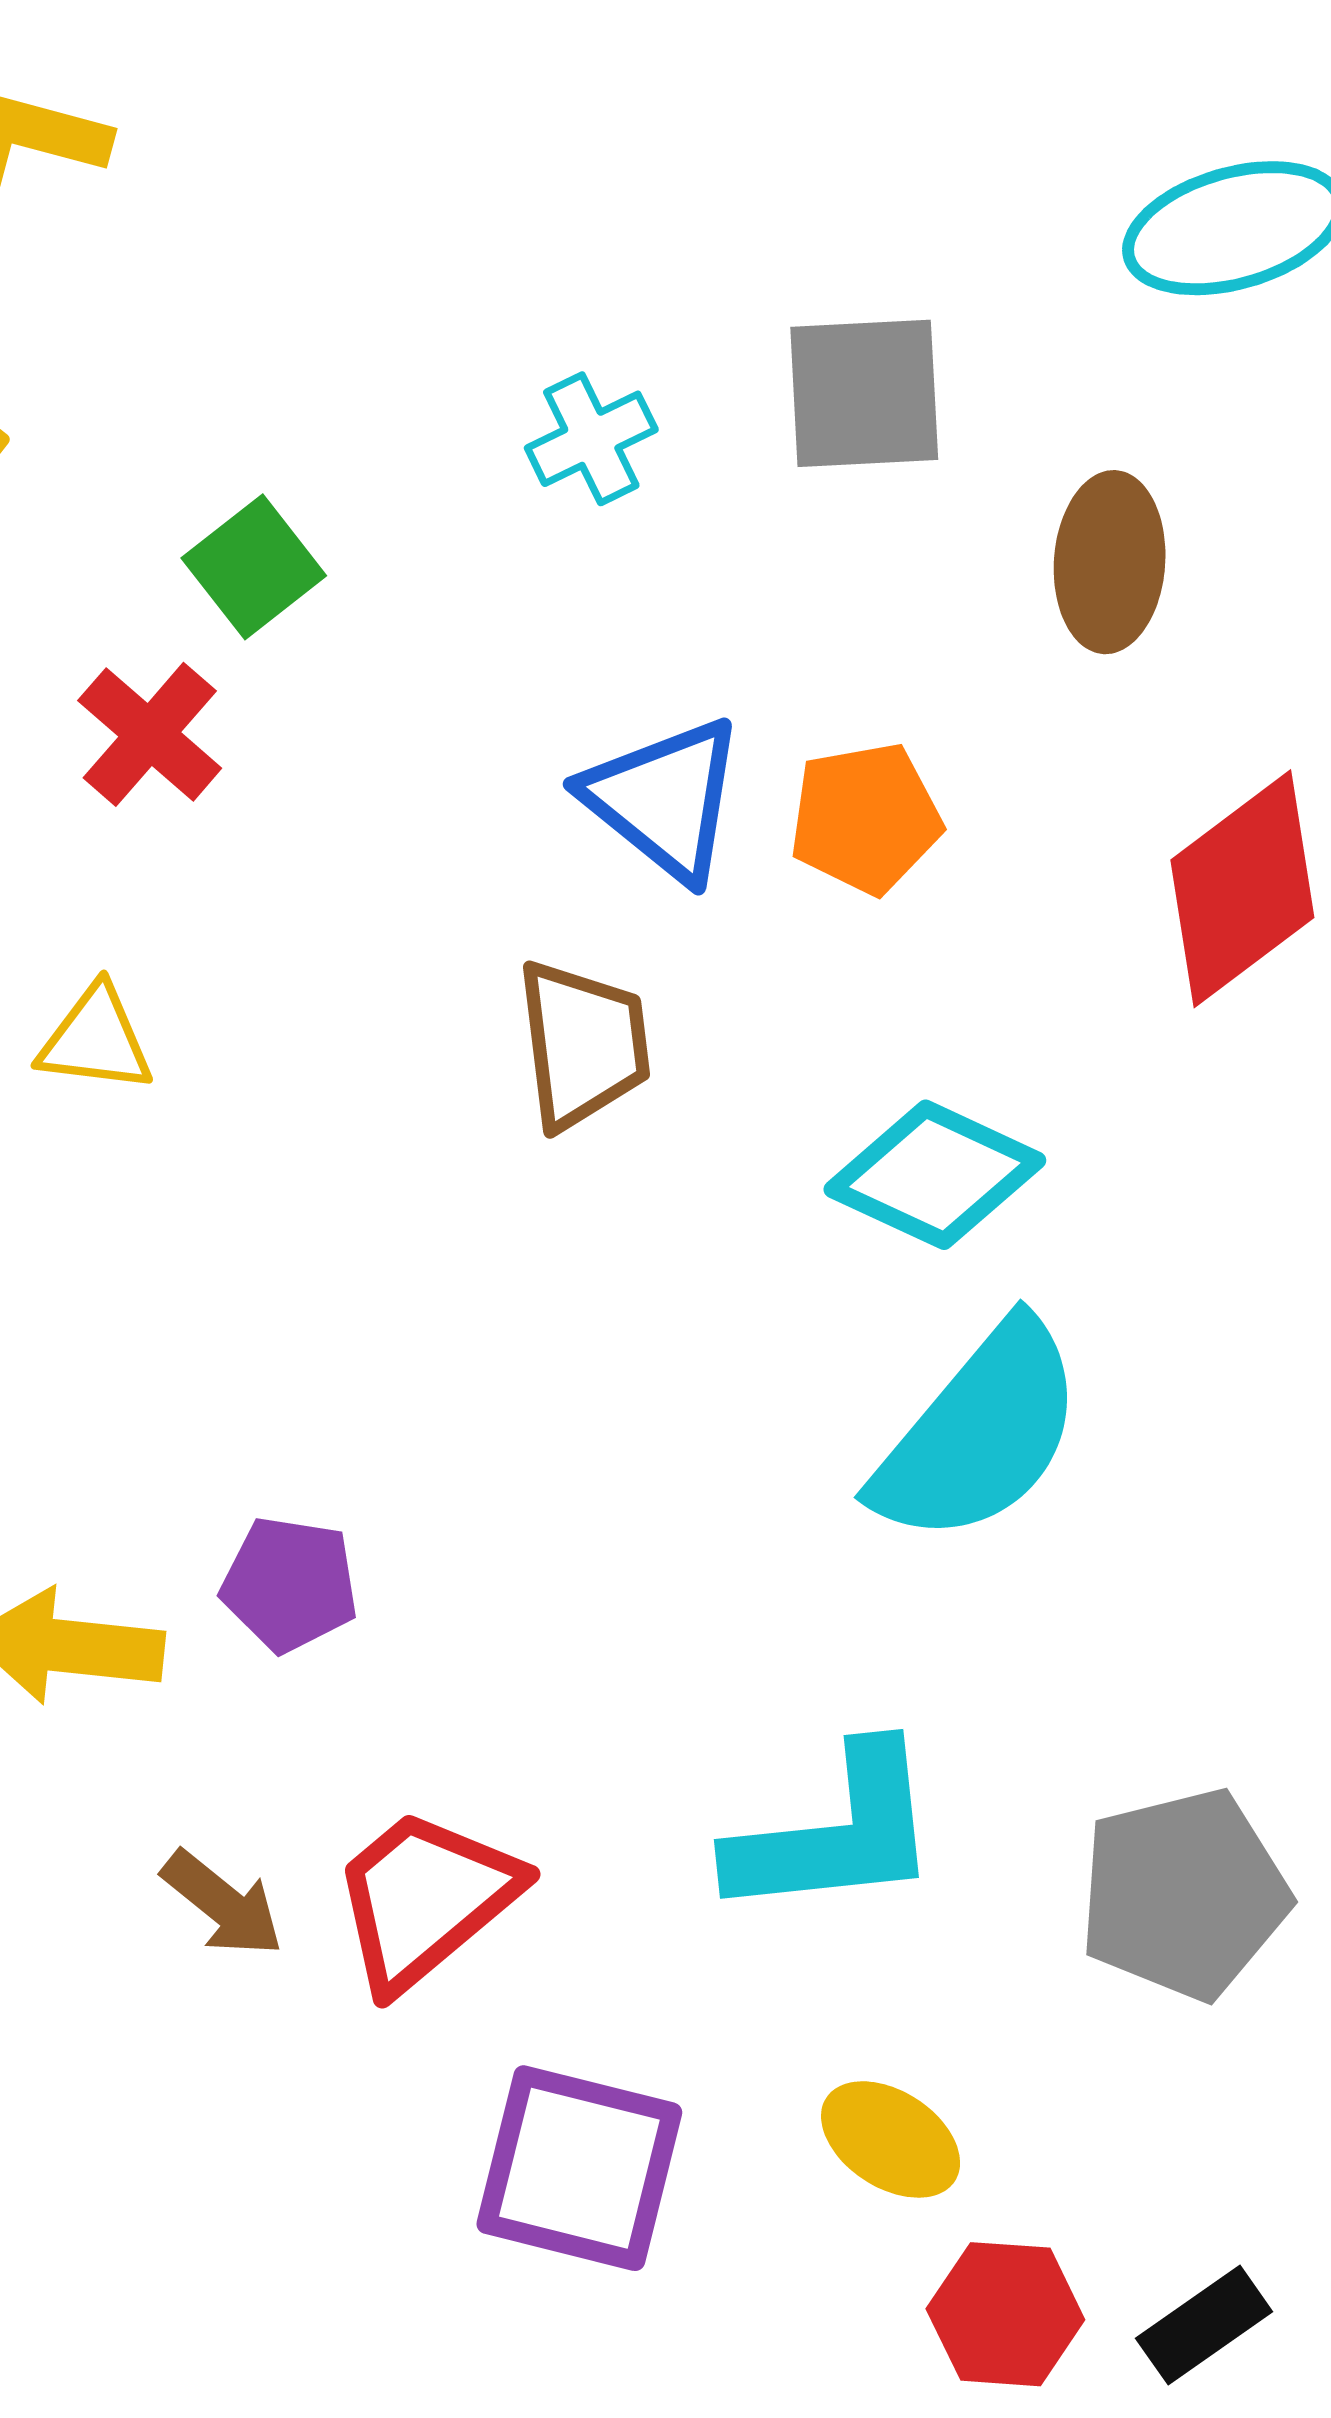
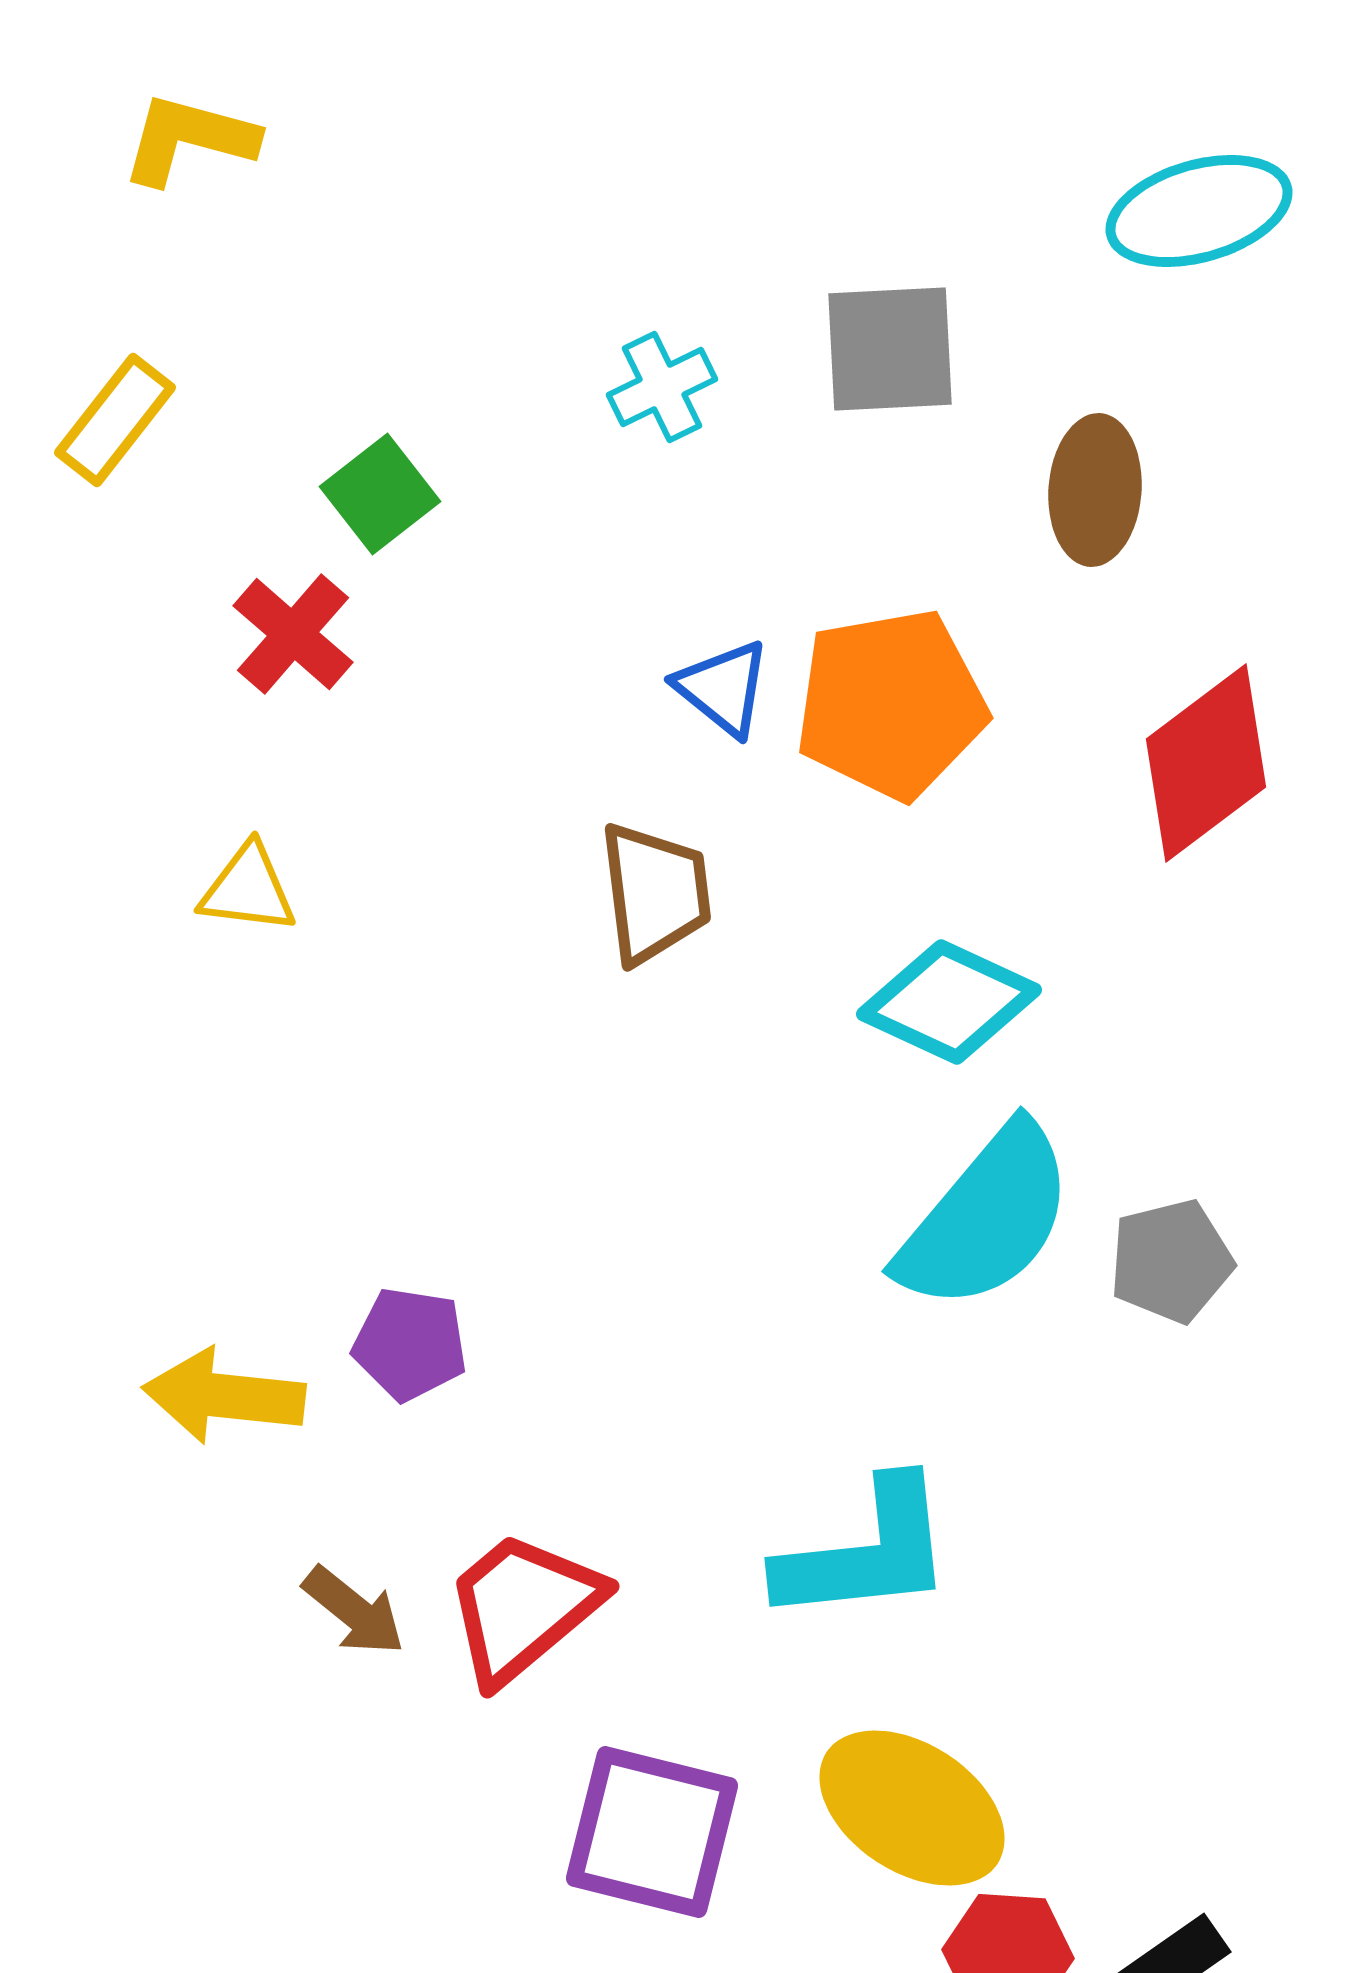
blue triangle: (664, 799) -> (723, 688), size x0.7
orange pentagon: (865, 818) -> (891, 704), size x1.5
gray pentagon: (1184, 1894) -> (1171, 1261), moved, size x0.7
yellow ellipse: (891, 2139) -> (912, 1808), size x1.6

